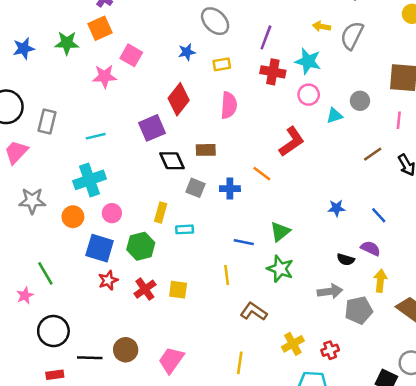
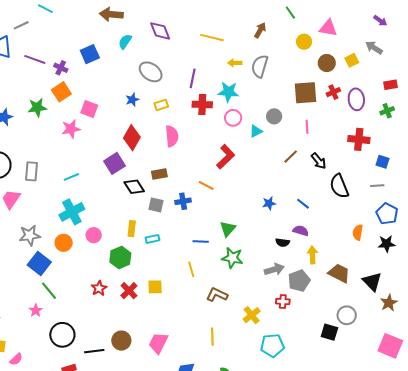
blue square: (100, 248) -> (39, 264), moved, turned 30
red cross: (330, 350) -> (283, 301), moved, turned 32

